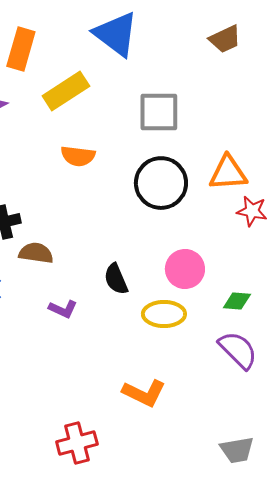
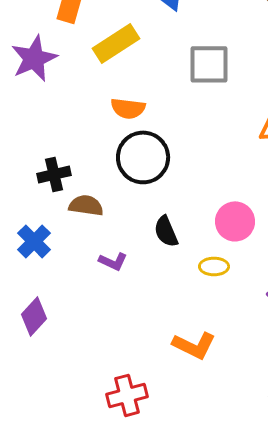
black circle: (161, 183) -> (143, 157), moved
yellow ellipse: (164, 314) -> (214, 266), size x0.7

